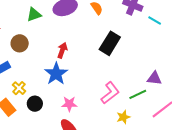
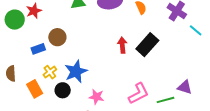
brown circle: (20, 43) -> (57, 37), moved
red arrow: (62, 50) -> (122, 45), moved, turned -35
blue star: (56, 74) -> (76, 71), moved

